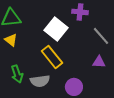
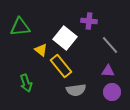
yellow triangle: (11, 40) -> (41, 50), moved
gray semicircle: (40, 81) -> (76, 90), moved
purple circle: (74, 87) -> (112, 92), moved

